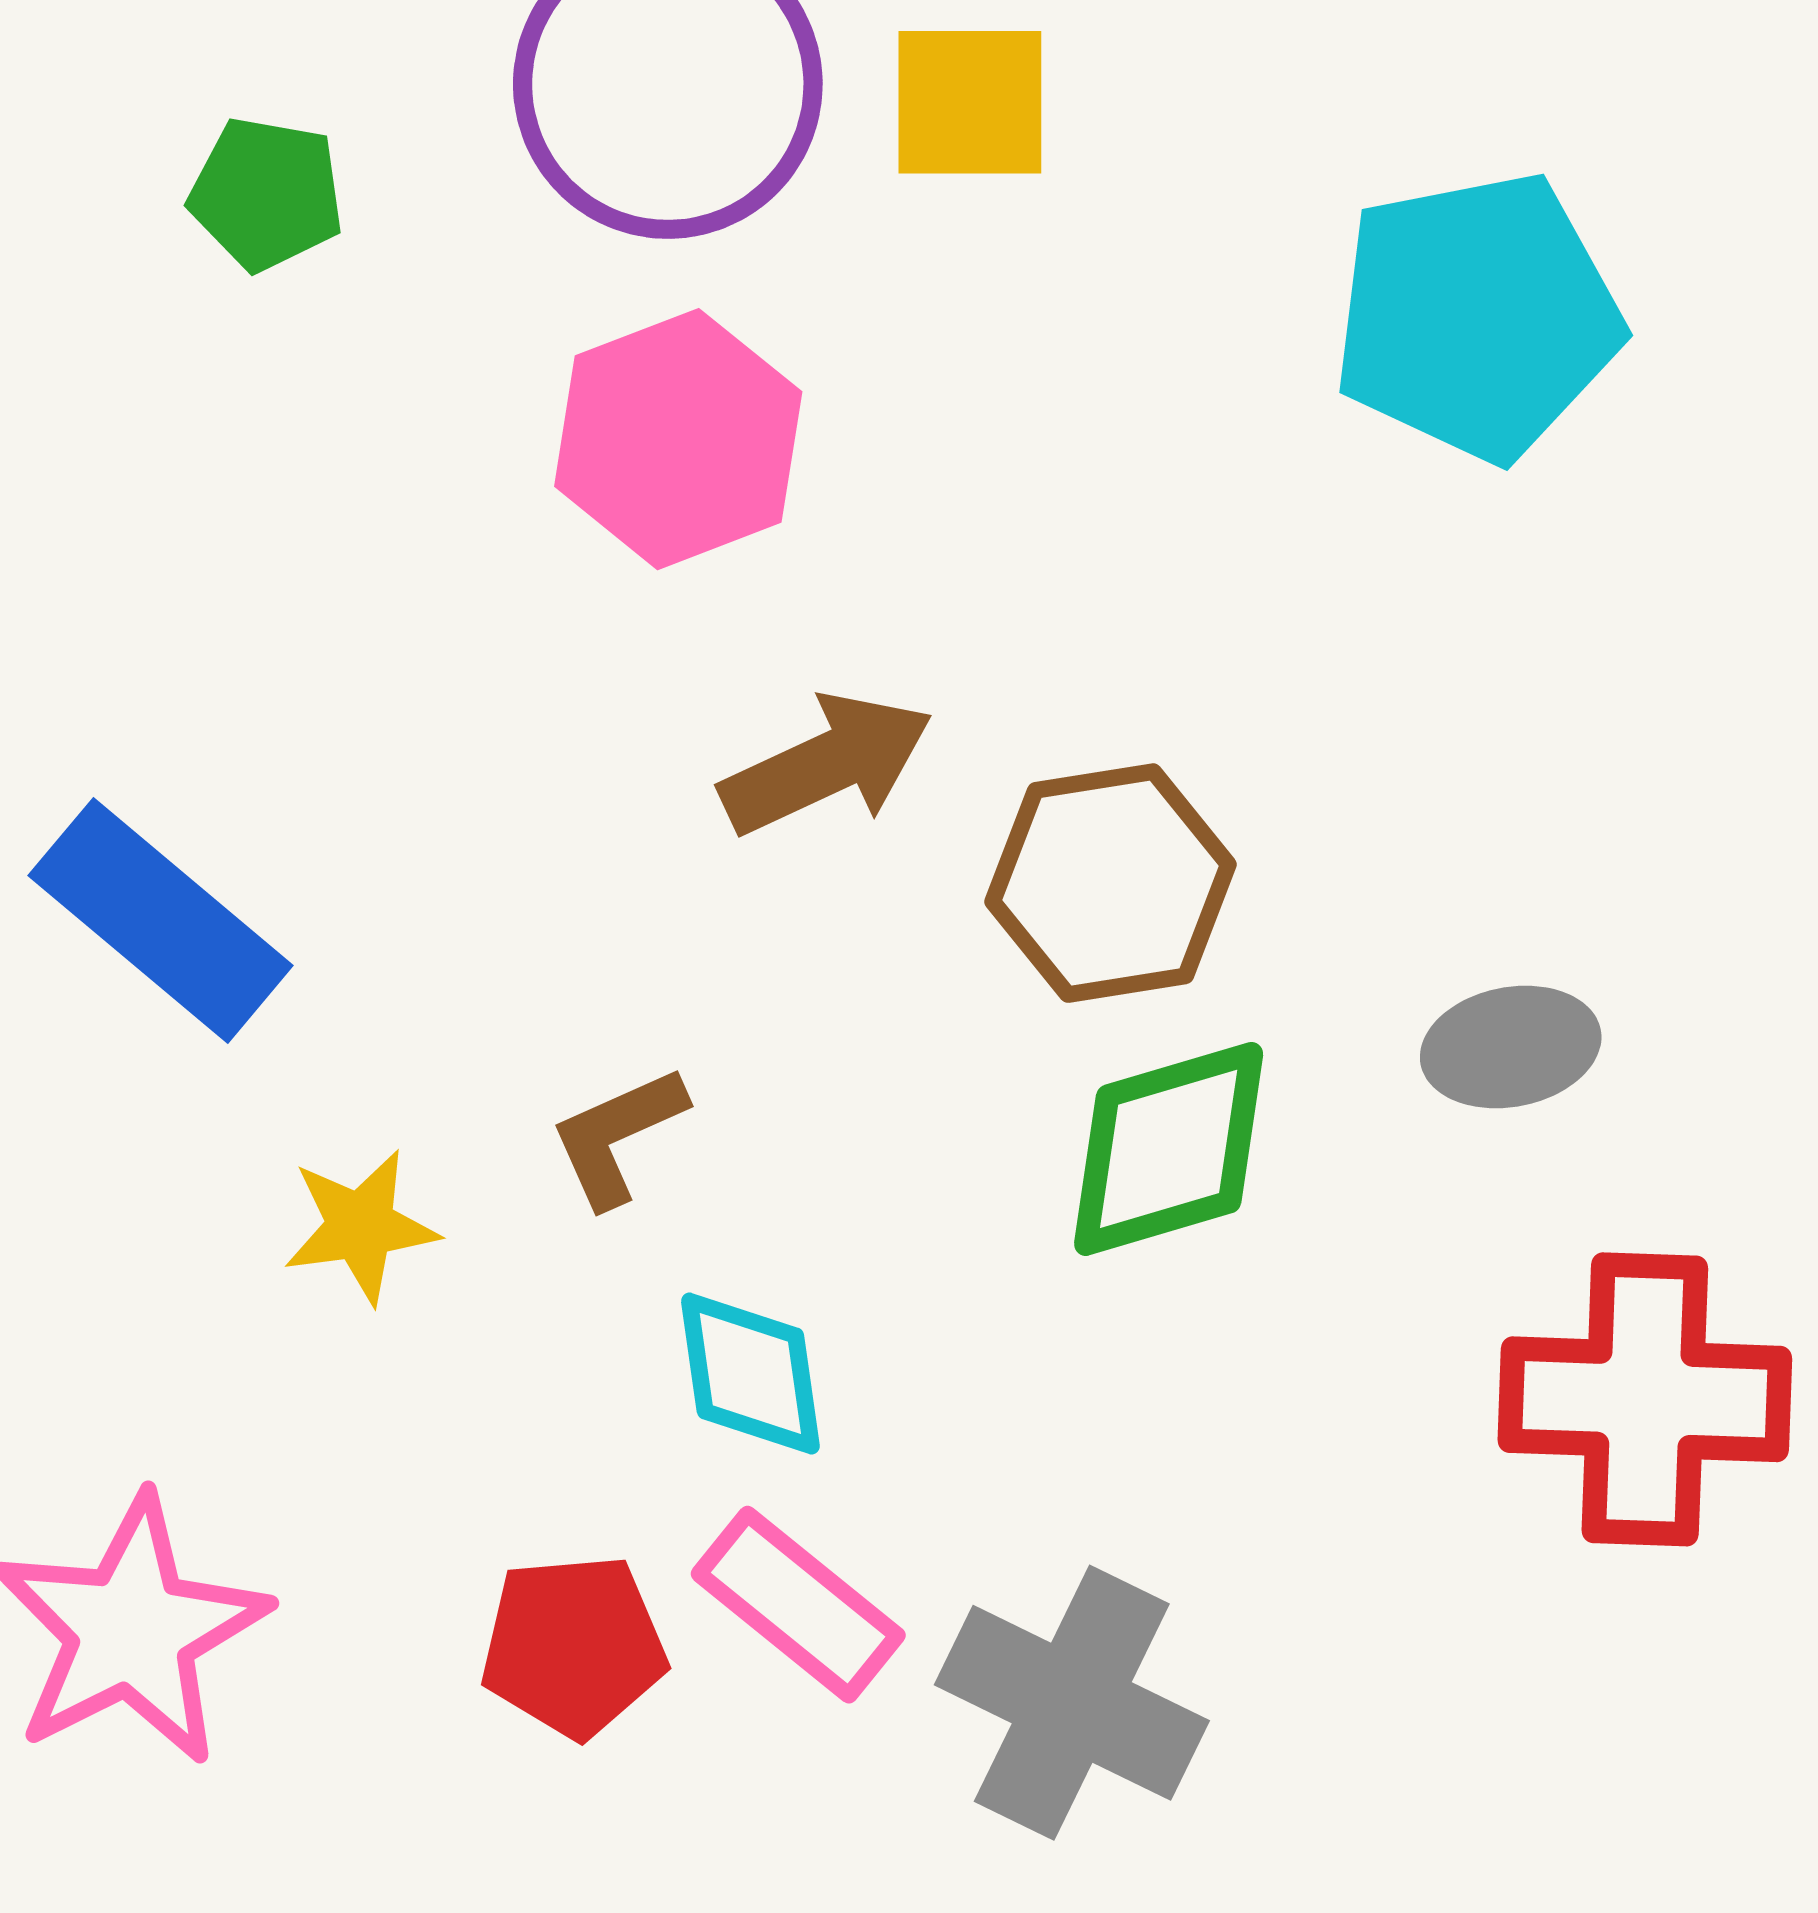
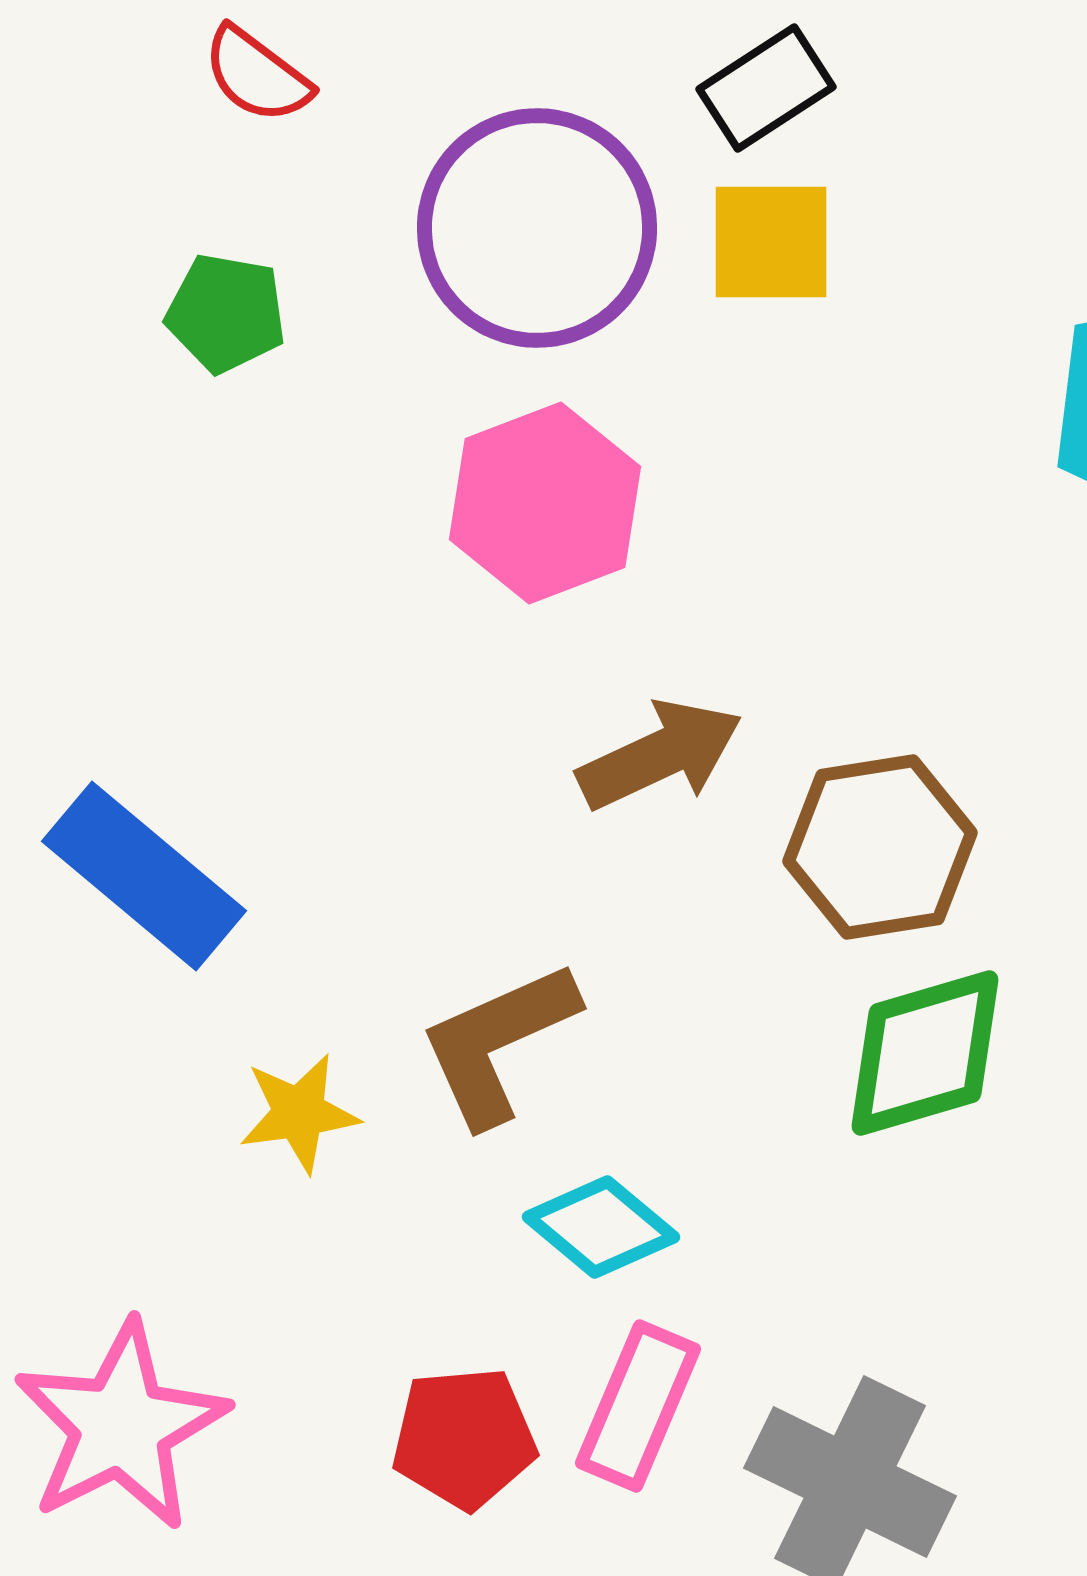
brown L-shape: (617, 1136) -> (498, 1043), size x1.5
cyan diamond: (750, 1374) -> (601, 1227), turned -42
pink rectangle: (798, 1605) -> (638, 1406), turned 74

